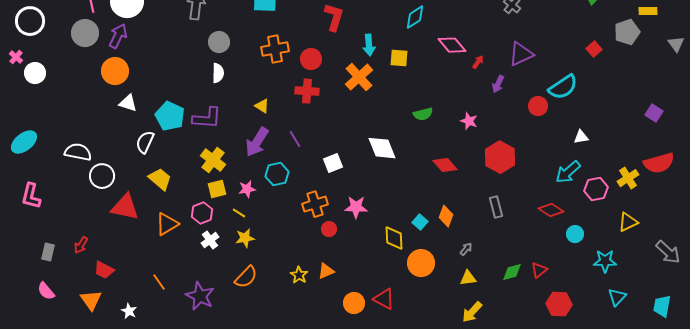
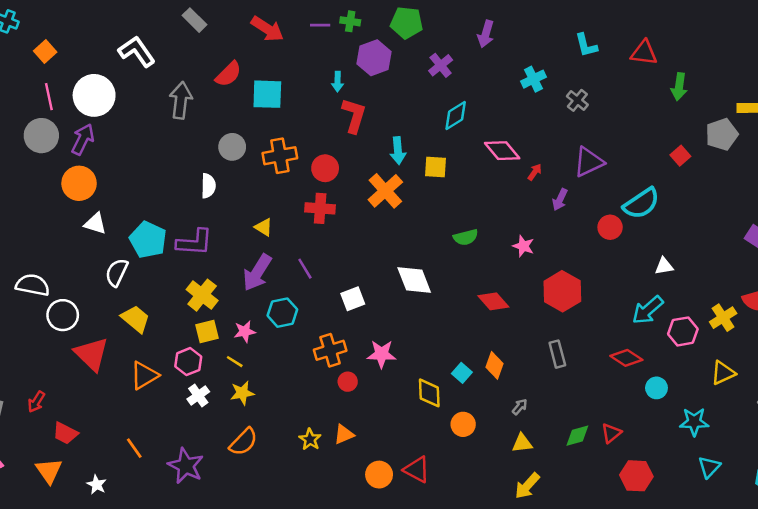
gray circle: (219, 42) -> (232, 147), moved
red triangle: (125, 207) -> (92, 354), turned 32
orange circle: (421, 263) -> (463, 424), size x0.7

